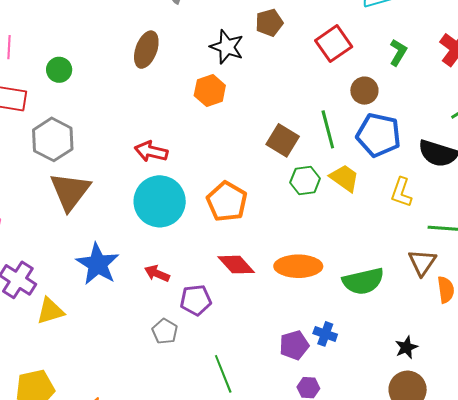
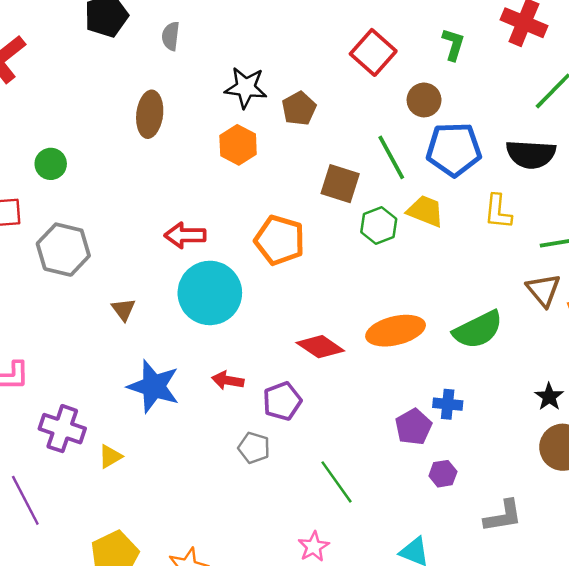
brown pentagon: (269, 23) -> (299, 108), moved
brown triangle: (70, 191) -> (123, 309), moved, size x0.5
orange pentagon: (227, 202) -> (280, 240), moved
yellow triangle: (50, 311) -> (110, 457), size x0.7

